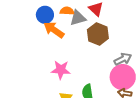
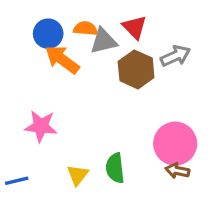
gray arrow: (123, 59) -> (175, 56), moved
pink star: (61, 70) -> (41, 126), moved

